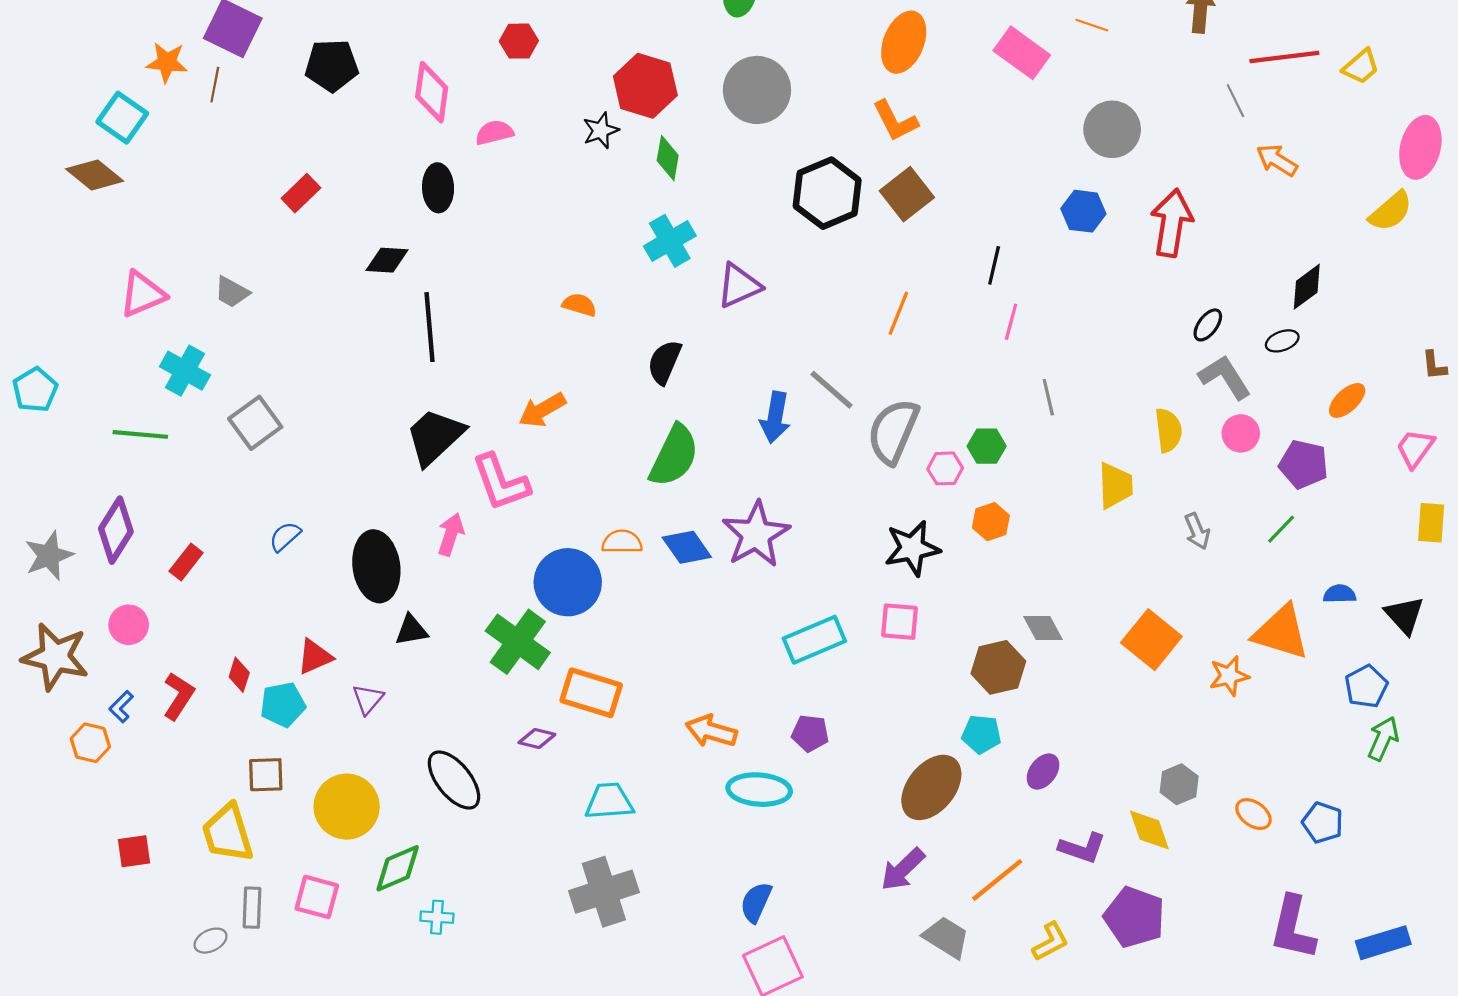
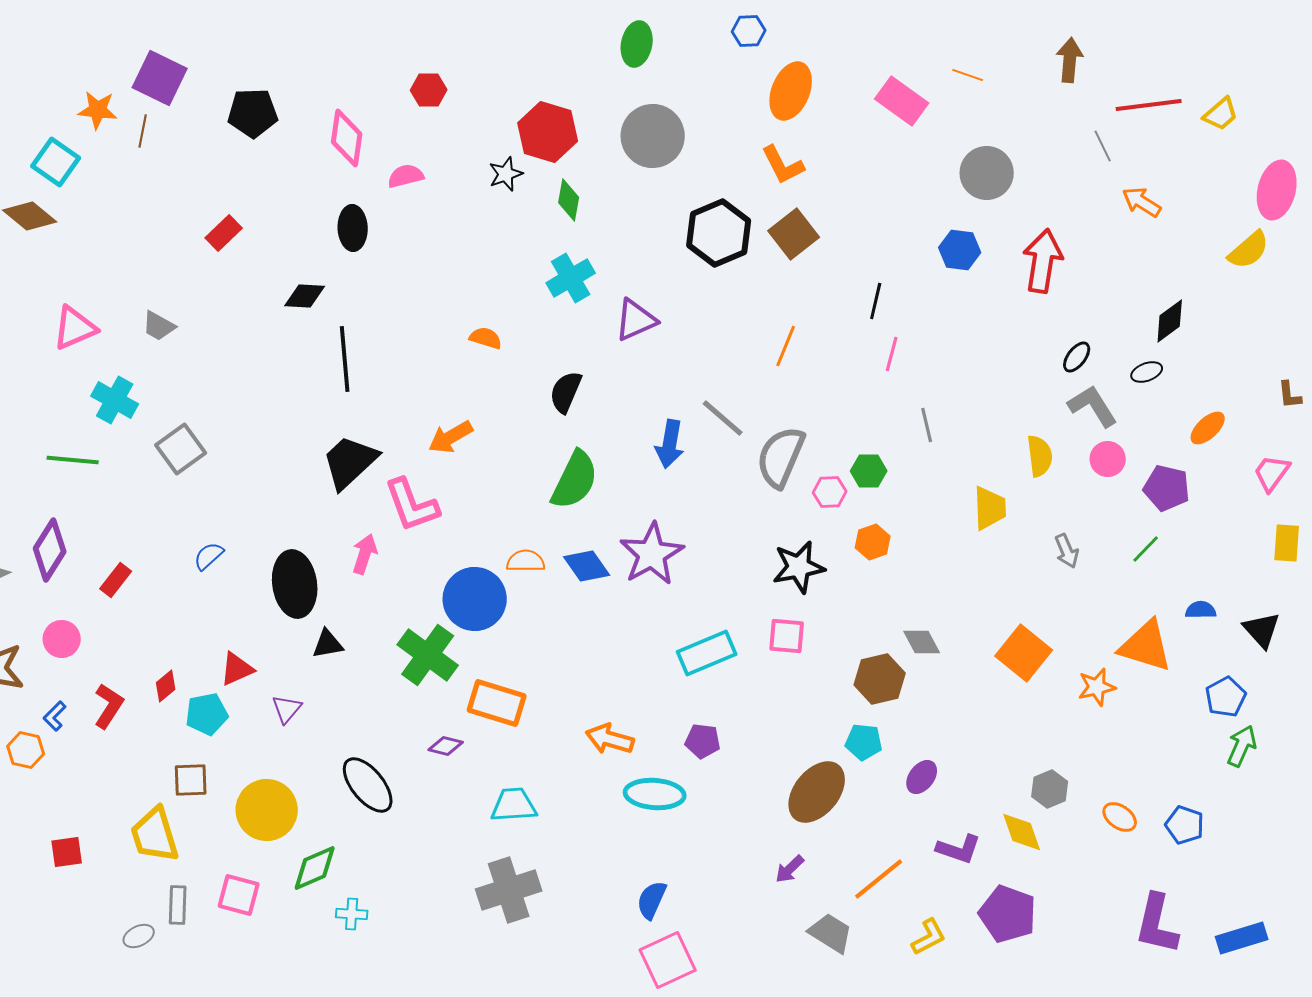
red diamond: (239, 675) -> (166, 686), turned 32
purple arrow: (903, 869) -> (790, 869), size x0.7

